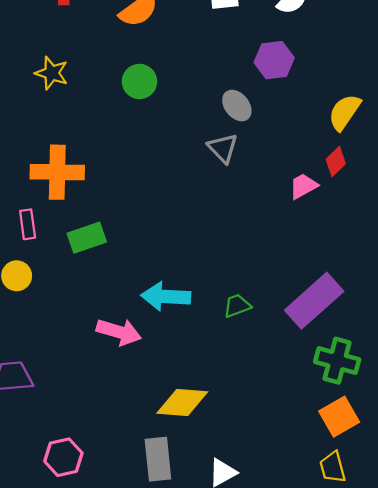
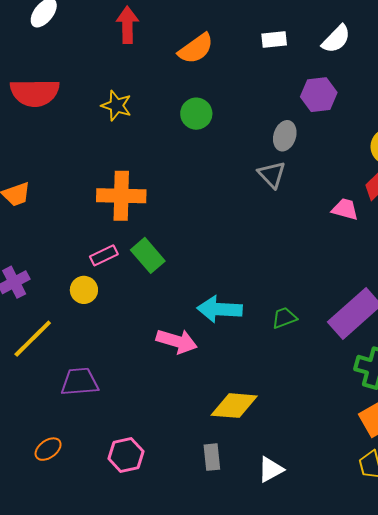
gray ellipse: (237, 106) -> (285, 136), turned 56
pink trapezoid: (303, 186) -> (345, 209), turned 44
pink rectangle: (28, 224) -> (104, 255), moved, turned 72
green rectangle: (87, 238) -> (148, 255), turned 68
gray rectangle: (158, 459) -> (212, 457), size x0.7

